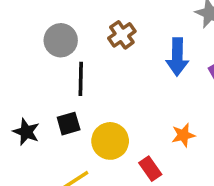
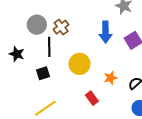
brown cross: (122, 35) -> (61, 27), moved
black star: (26, 132) -> (17, 54), moved
yellow circle: (110, 141) -> (80, 64), moved

